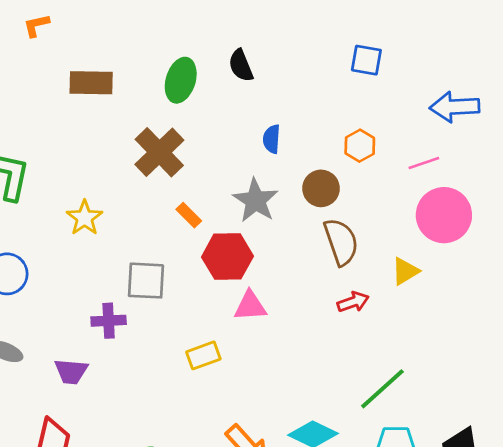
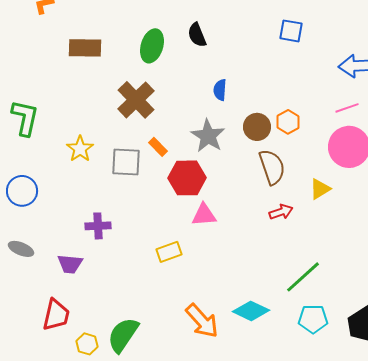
orange hexagon: (360, 146) -> (288, 122), moved
pink line: (424, 163) -> (347, 108), moved
gray square: (146, 281) -> (126, 162), moved

